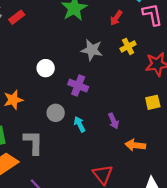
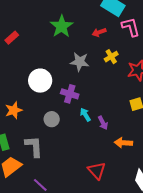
red arrow: (116, 18) -> (99, 32), turned 40
white circle: (46, 68) -> (40, 81), size x1.5
cyan arrow: (80, 124) -> (85, 115), moved

